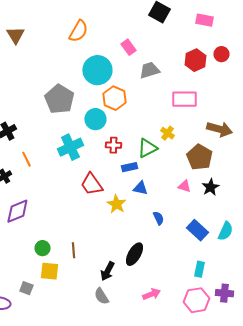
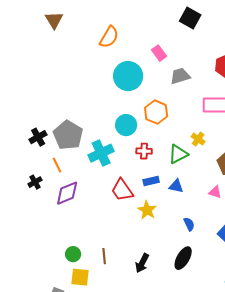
brown triangle: (15, 35) -> (54, 20), moved
orange hexagon: (114, 98) -> (156, 112), moved
gray pentagon: (59, 99) -> (68, 135), moved
blue rectangle: (129, 167) -> (151, 181), moved
blue triangle: (140, 188) -> (176, 186), moved
purple diamond: (17, 211) -> (67, 193), moved
black ellipse: (134, 254) -> (183, 258), moved
black arrow: (107, 271) -> (142, 263), moved

